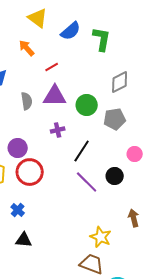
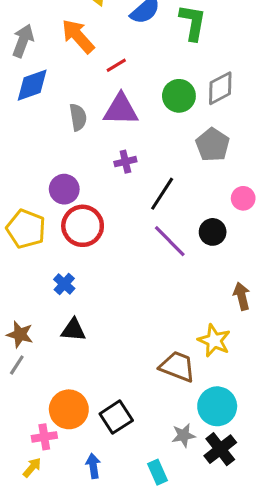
orange arrow: (27, 48) -> (78, 36), size x1.4
green circle: (87, 105) -> (179, 96), moved
gray pentagon: (115, 119) -> (213, 145), turned -30
yellow star: (101, 237) -> (214, 341), moved

